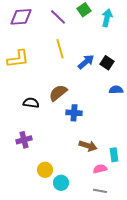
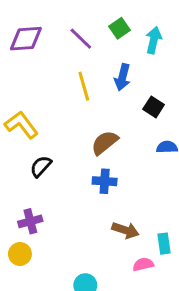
yellow L-shape: (18, 59) -> (21, 125), moved, turned -120
blue arrow: (86, 62) -> (122, 77), moved, turned 144
brown semicircle: (58, 93) -> (105, 143), moved
black semicircle: (31, 103) -> (41, 166), turned -56
yellow circle: (45, 170) -> (20, 254), moved

